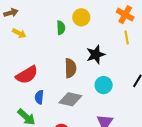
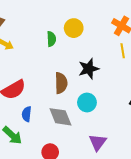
cyan circle: (104, 85) -> (87, 103), moved
gray diamond: (70, 99) -> (60, 117), turned 55

